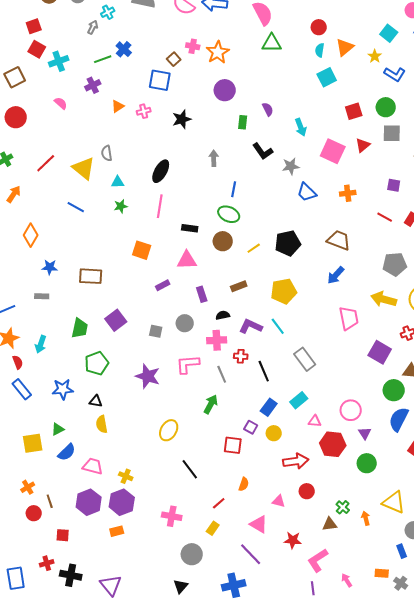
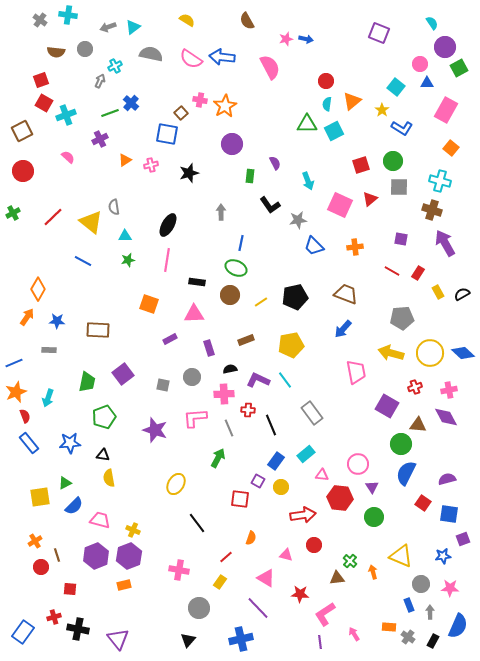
green triangle: (272, 43) -> (307, 124), moved
orange arrow: (14, 194) -> (27, 317), moved
blue rectangle: (16, 578) -> (23, 632), turned 45

